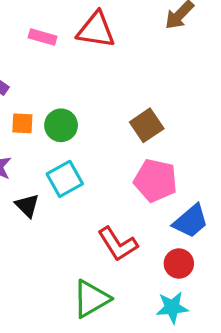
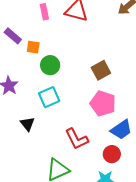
pink rectangle: (43, 37) -> (44, 12), turned 56
orange square: (22, 123) -> (33, 47), moved
black triangle: (27, 206) -> (27, 124), moved

